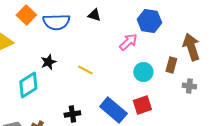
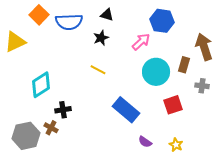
black star: (48, 62) -> (101, 38), moved
cyan circle: (143, 72) -> (156, 72), size x1.4
red square: (142, 105) -> (173, 105), moved
black cross: (72, 114) -> (63, 110), moved

